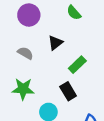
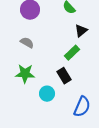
black triangle: (55, 43) -> (81, 31), moved

